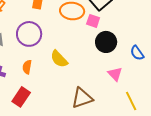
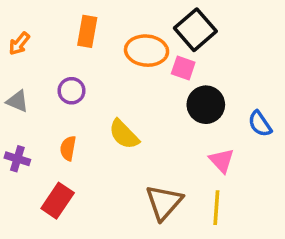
purple circle: (29, 34) -> (72, 91), size x0.6
brown triangle: (82, 98) -> (164, 202), turned -30
yellow line: (131, 101) -> (216, 208), moved, turned 30

